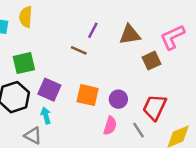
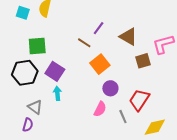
brown triangle: (130, 35) -> (128, 37), turned 30
orange square: (88, 95) -> (100, 64), moved, turned 30
cyan arrow: (46, 116) -> (57, 93), moved

